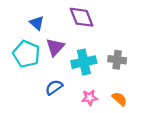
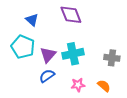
purple triangle: (55, 47) -> (48, 55), moved
gray cross: (117, 60) -> (112, 58), moved

